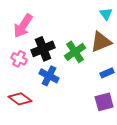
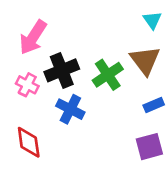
brown triangle: (101, 42) -> (145, 60), turned -45
red diamond: (20, 99) -> (29, 142), turned 45

